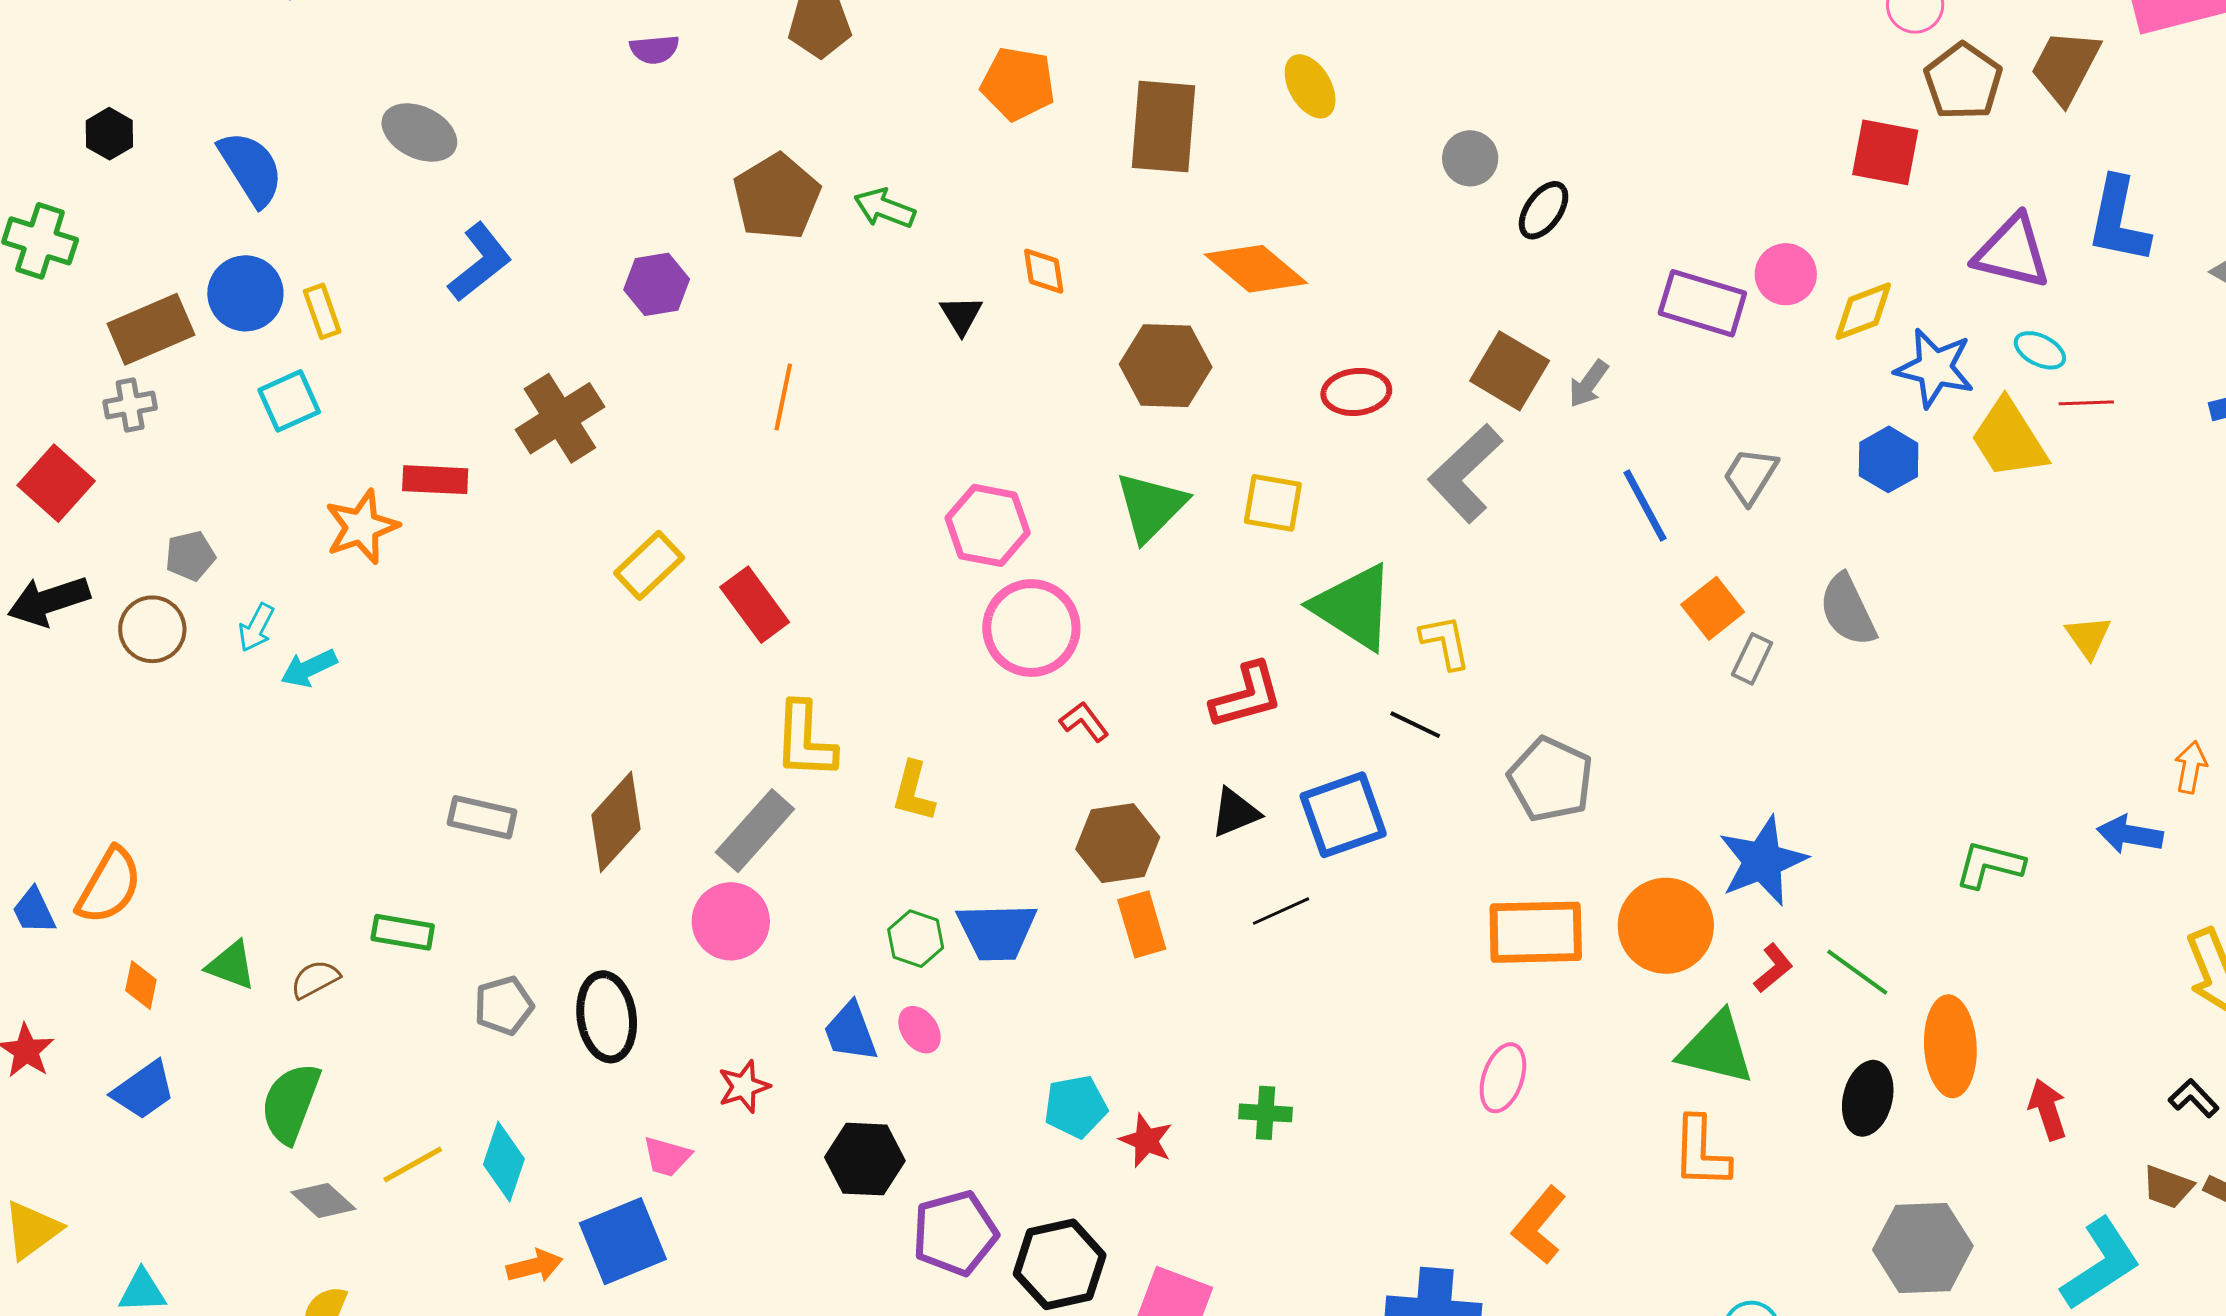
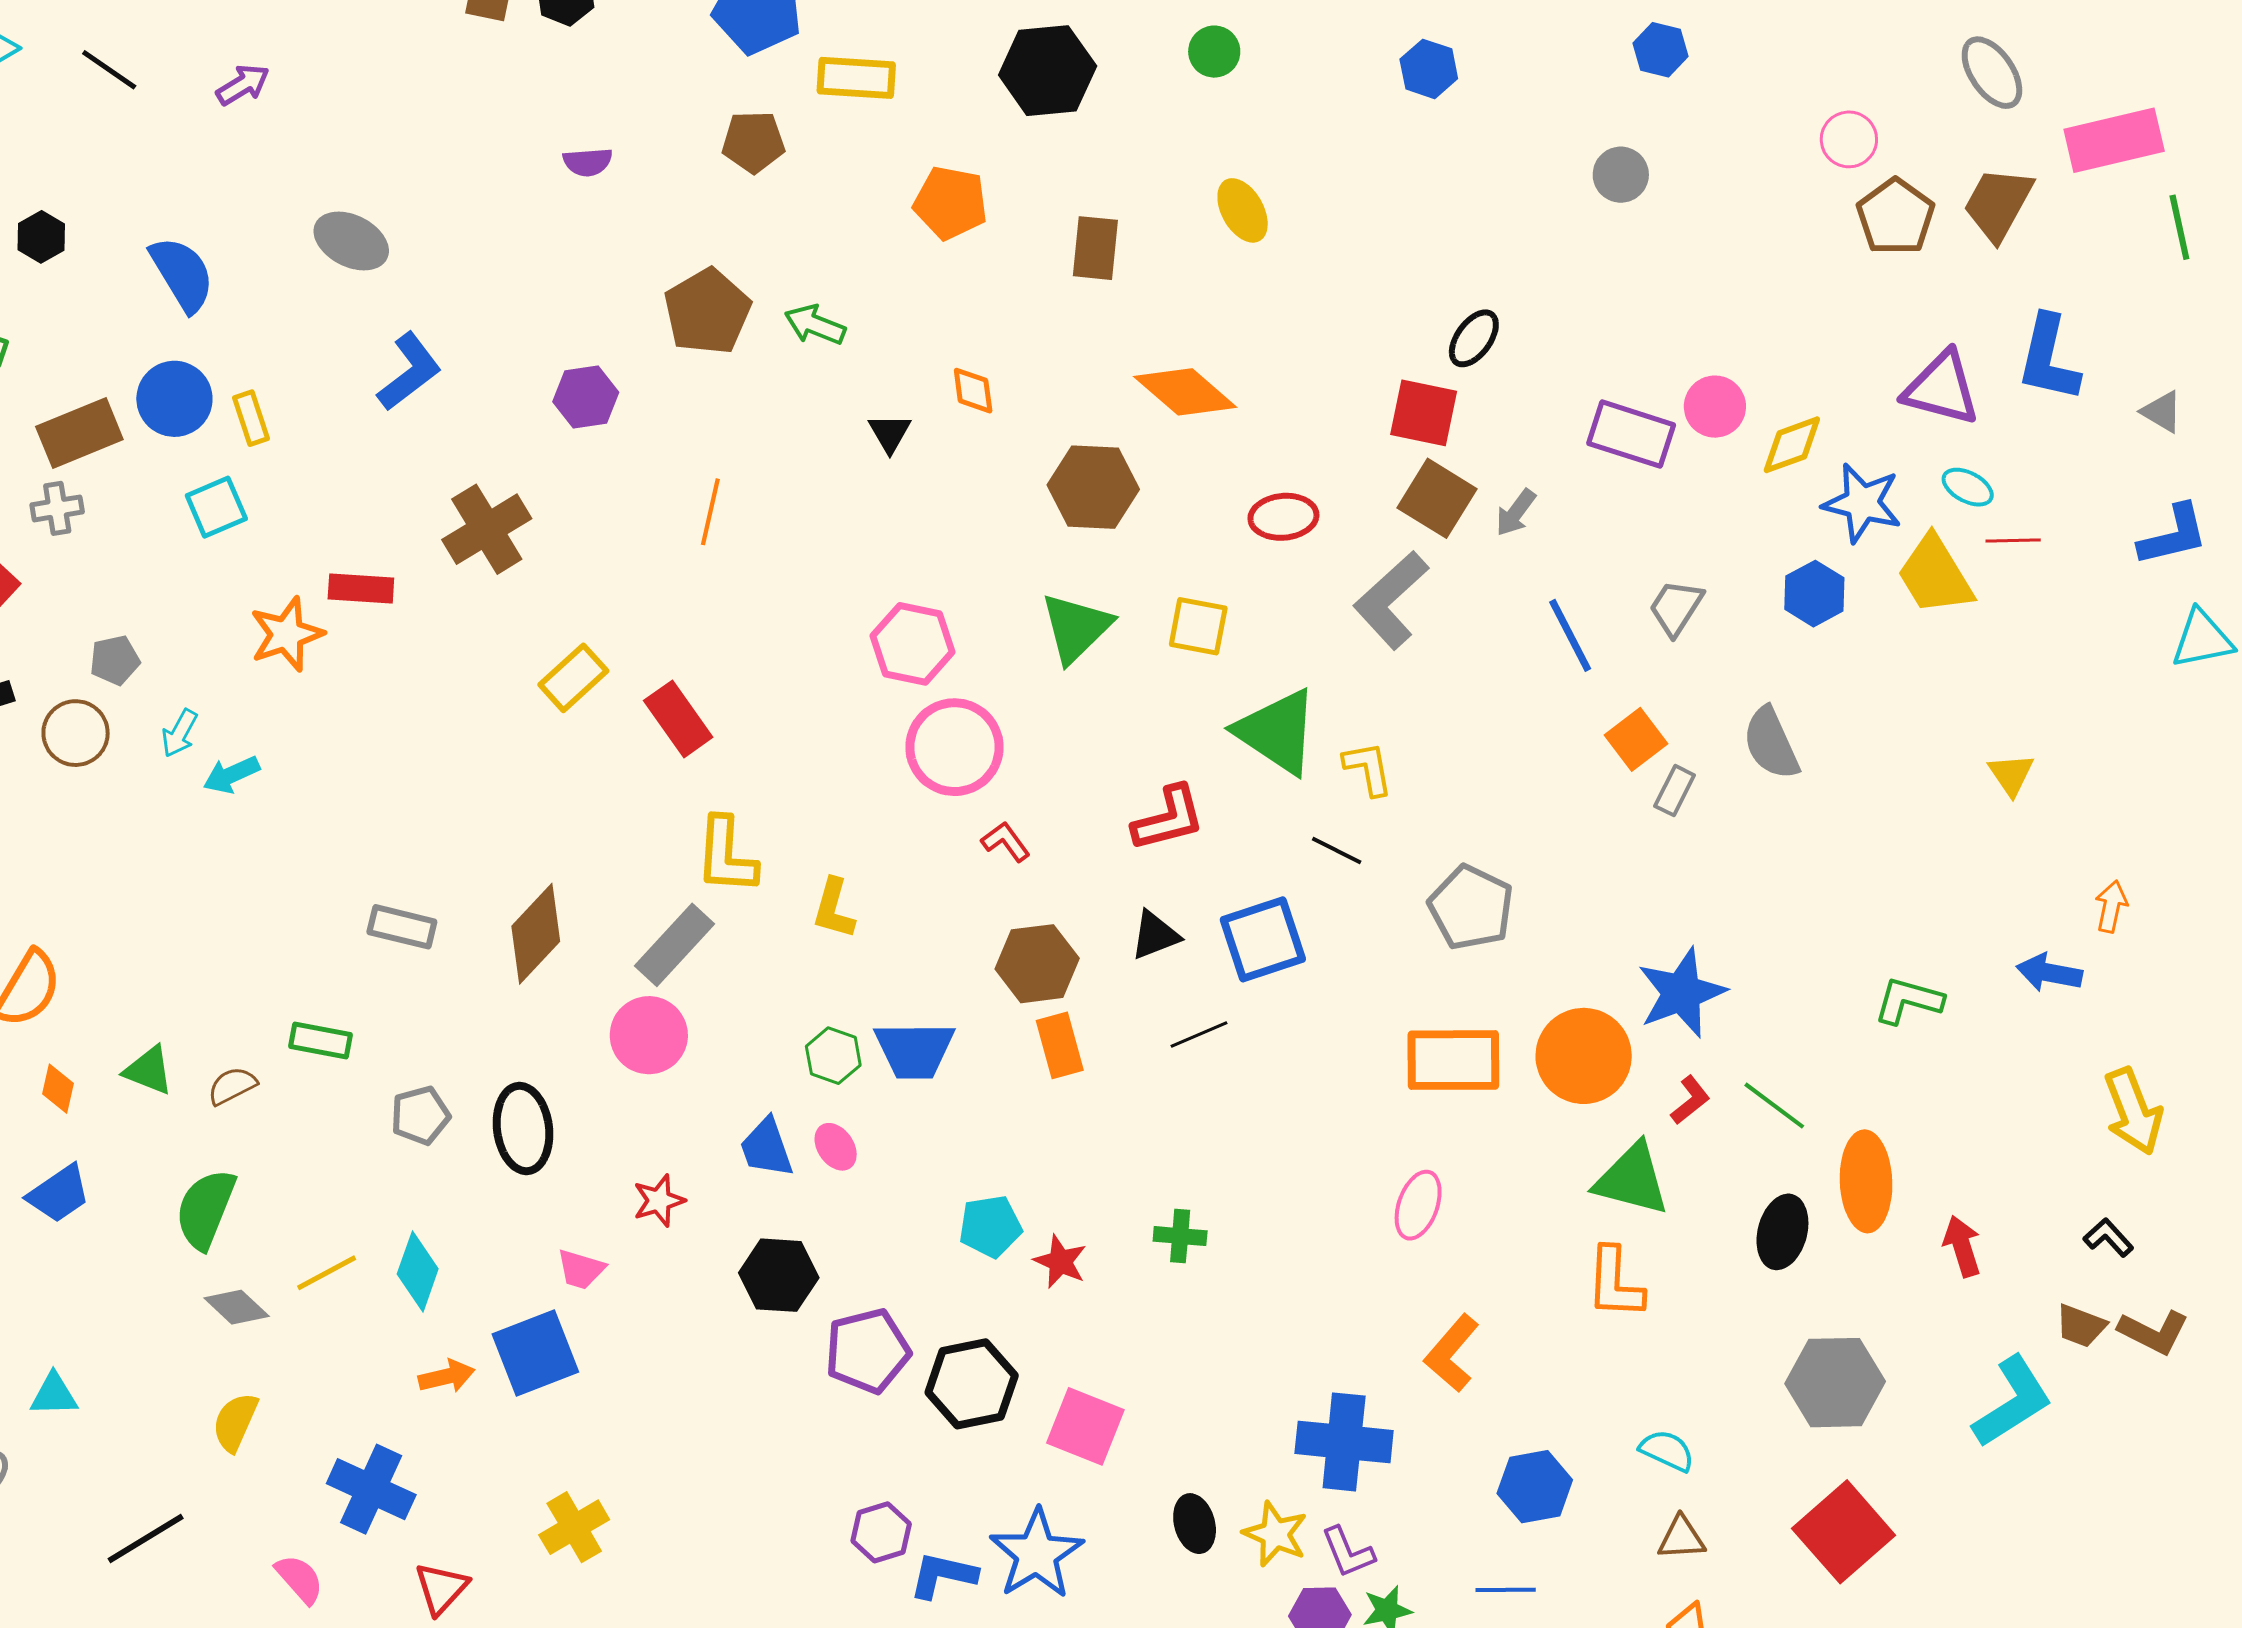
brown rectangle: (1164, 127) -> (1095, 248), size x0.7
red square: (1885, 152) -> (1424, 413), moved
gray circle: (1470, 158) -> (1621, 175), moved

